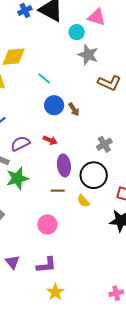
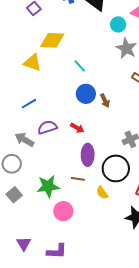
green star: (17, 178) -> (48, 186), moved

